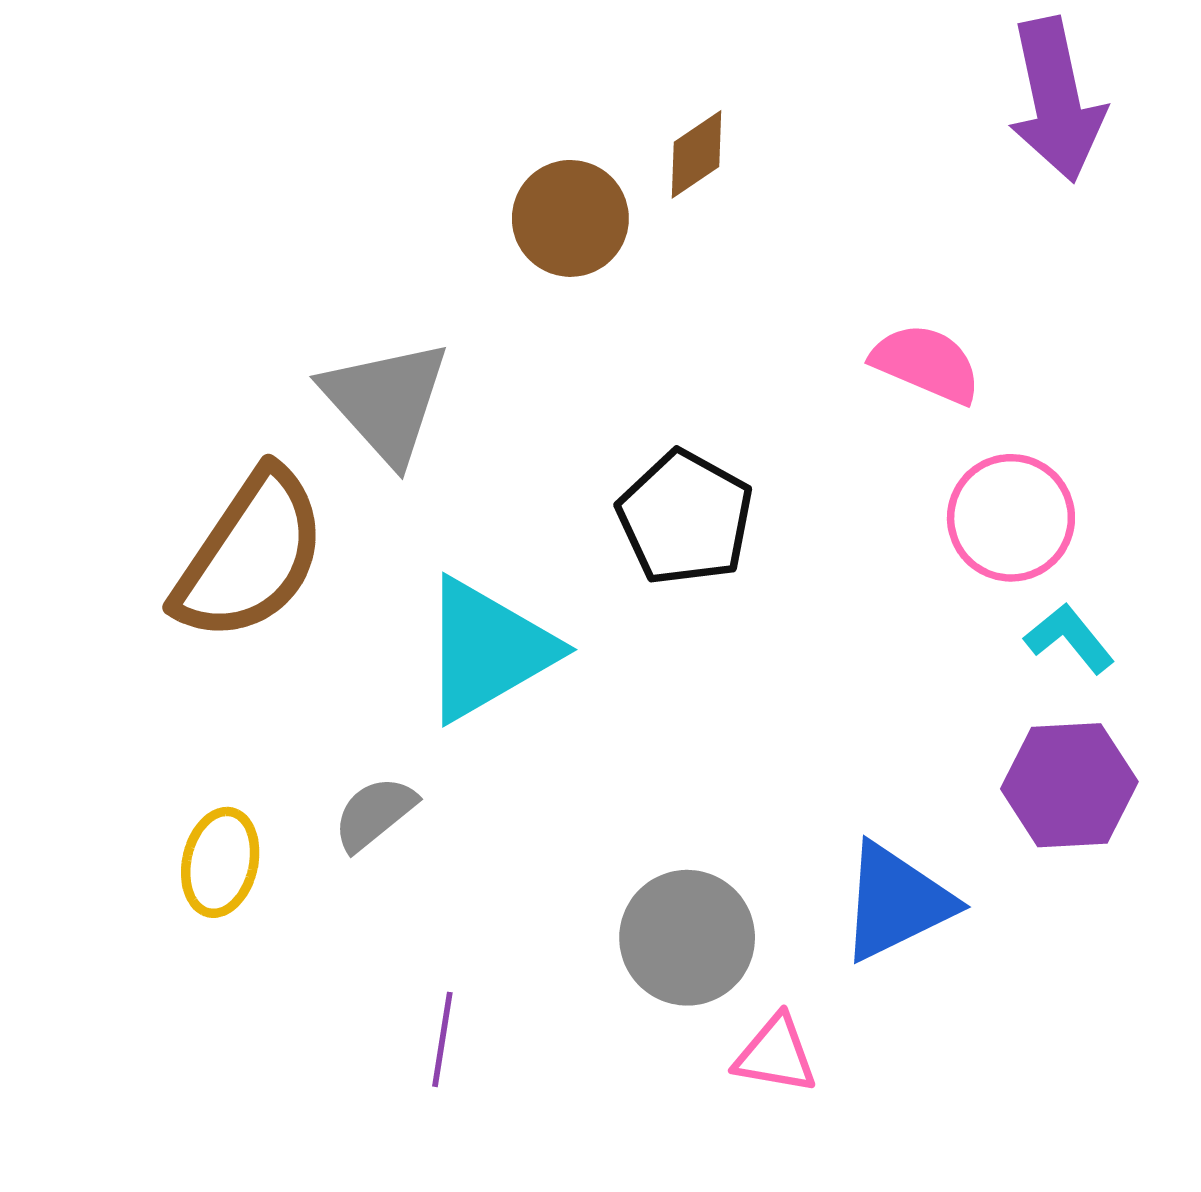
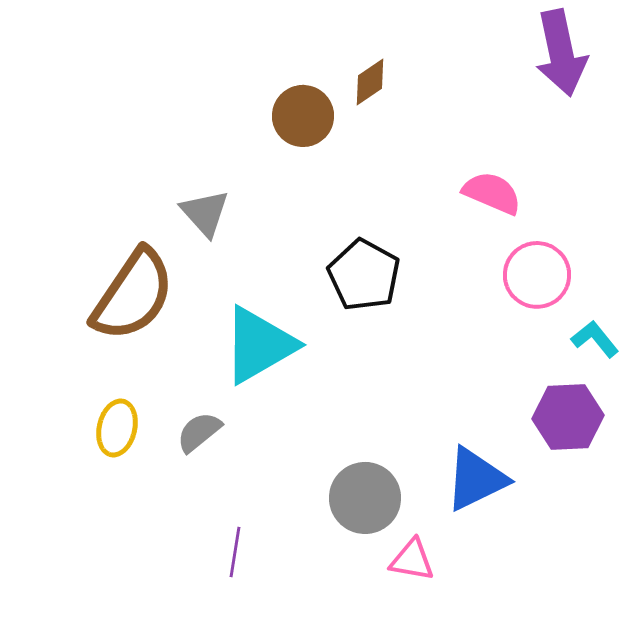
gray triangle: (386, 401) -> (205, 213), size x0.7
cyan L-shape: (1069, 638) -> (595, 339), moved
yellow ellipse: (220, 862) -> (117, 428), moved

